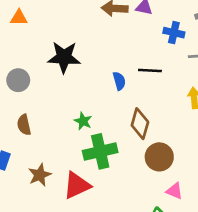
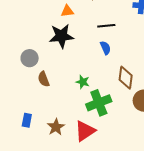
orange triangle: (19, 18) -> (67, 11), moved
black line: (150, 70) -> (106, 26), moved
brown semicircle: (24, 125) -> (44, 79), moved

